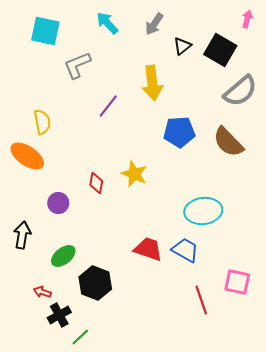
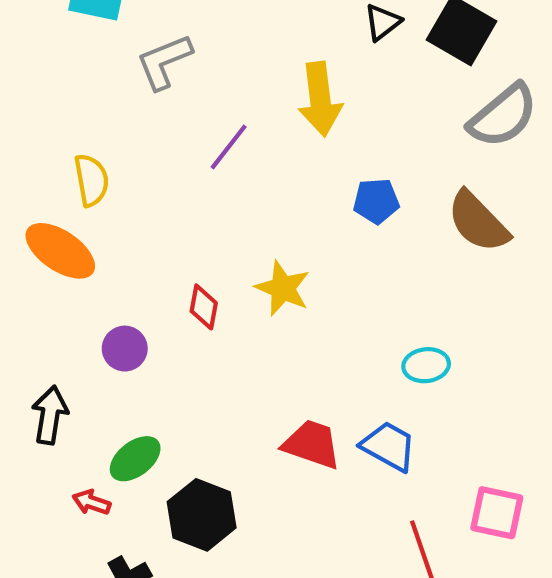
blue pentagon: (179, 132) -> (376, 201), size x0.7
cyan ellipse: (203, 211) -> (426, 365), size x0.6
red arrow: (42, 292) -> (91, 502), moved

